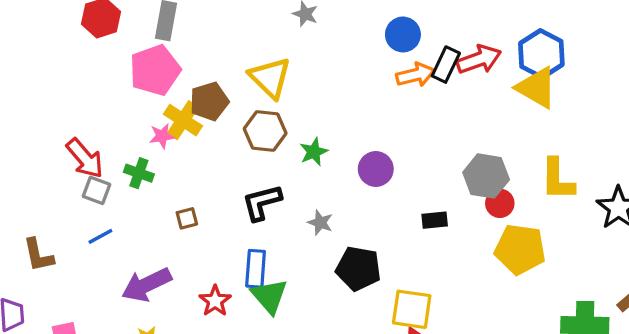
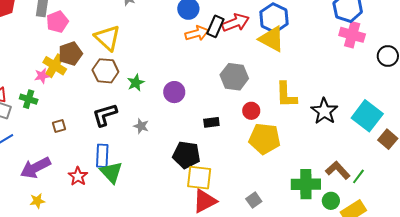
pink pentagon: (155, 70) -> (57, 22), moved, size x0.7
gray hexagon: (486, 176) -> (234, 77), moved
black pentagon: (358, 268) -> (186, 155), moved

